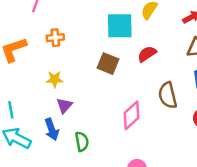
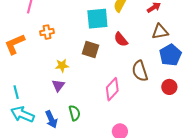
red semicircle: (147, 54) -> (121, 39), turned -91
yellow star: (55, 79) -> (62, 66), moved
blue arrow: (52, 129) -> (51, 119), moved

